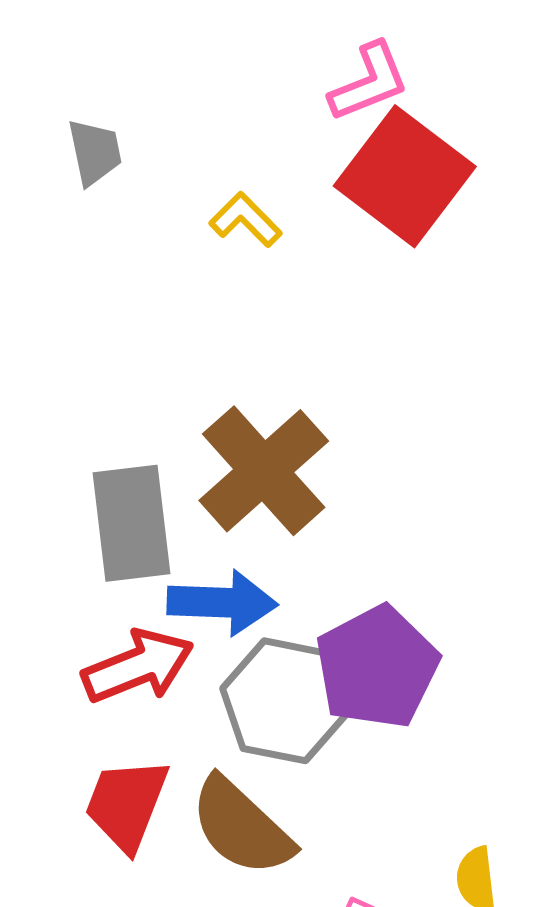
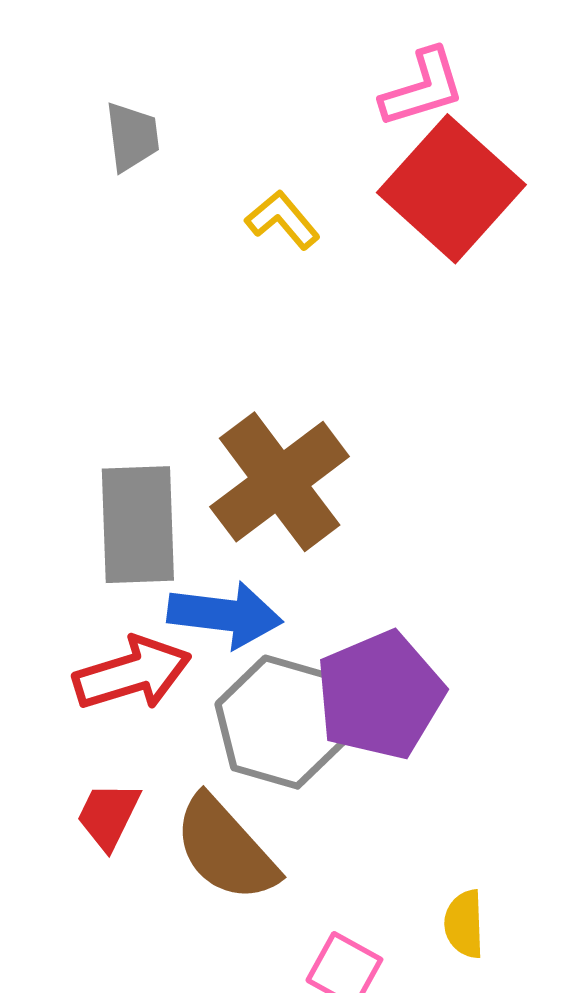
red trapezoid: (126, 804) -> (108, 816), size x0.7

